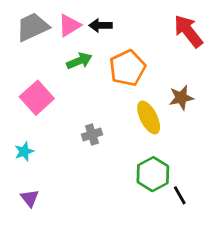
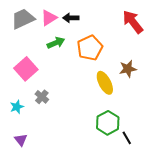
gray cross: (92, 134) -> (42, 97), moved, turned -32

